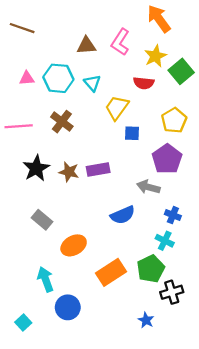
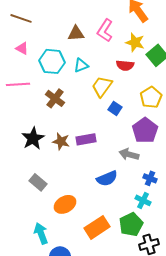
yellow star: (155, 56) -> (135, 42), turned -30
pink triangle: (27, 78) -> (22, 48), moved, turned 32
cyan triangle: (92, 83) -> (81, 65), turned 49
pink line: (19, 126) -> (18, 84), moved
blue square: (132, 133) -> (115, 108), turned 32

